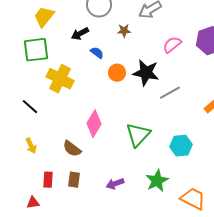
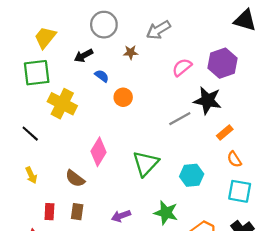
black star: (146, 73) -> (208, 100), moved
green star: (157, 181) -> (166, 213), turned -30

